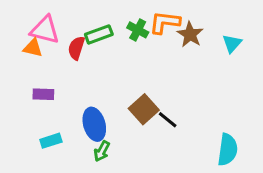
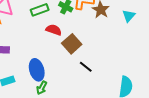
red semicircle: (76, 48) -> (54, 30), moved, turned 91
brown square: (144, 109) -> (72, 44), moved

